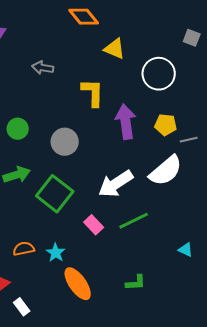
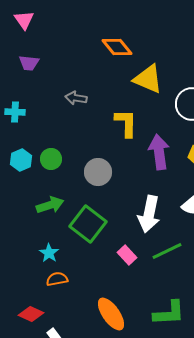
yellow triangle: (115, 49) -> (148, 79), size x1.4
white arrow: (116, 184) -> (149, 214), turned -45
cyan star: (56, 253) -> (49, 253), moved
green L-shape: (136, 283) -> (169, 313), size x1.6

